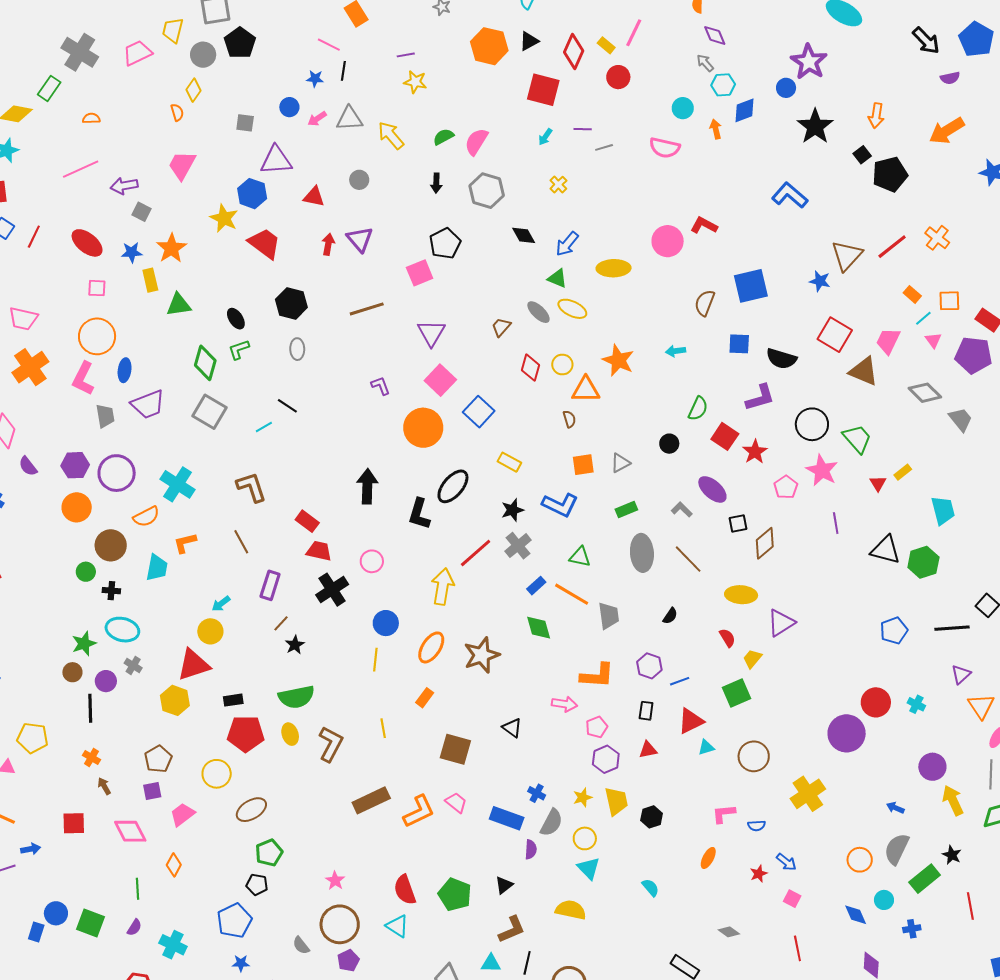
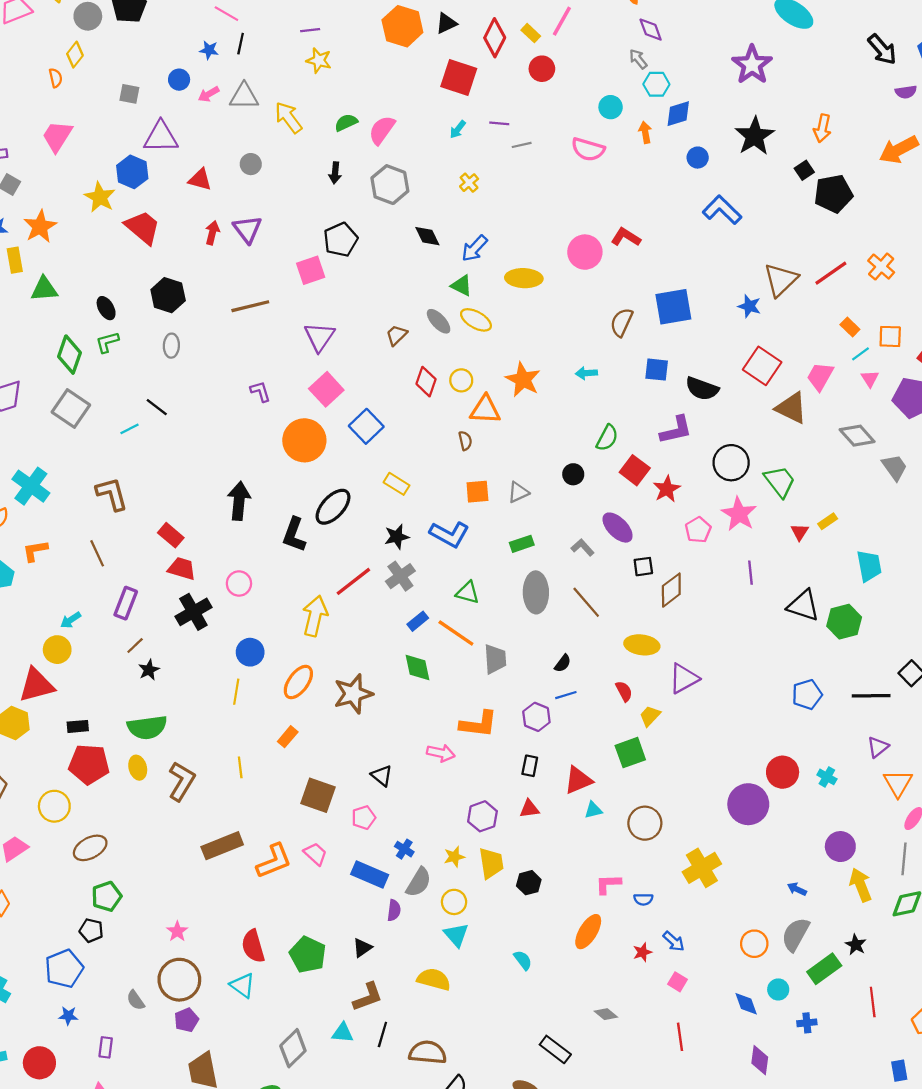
blue circle: (786, 88) -> (698, 158), moved
blue line: (680, 681) -> (566, 695), moved
pink pentagon: (597, 727) -> (364, 818), moved
orange ellipse: (708, 858) -> (588, 932), size x1.5

